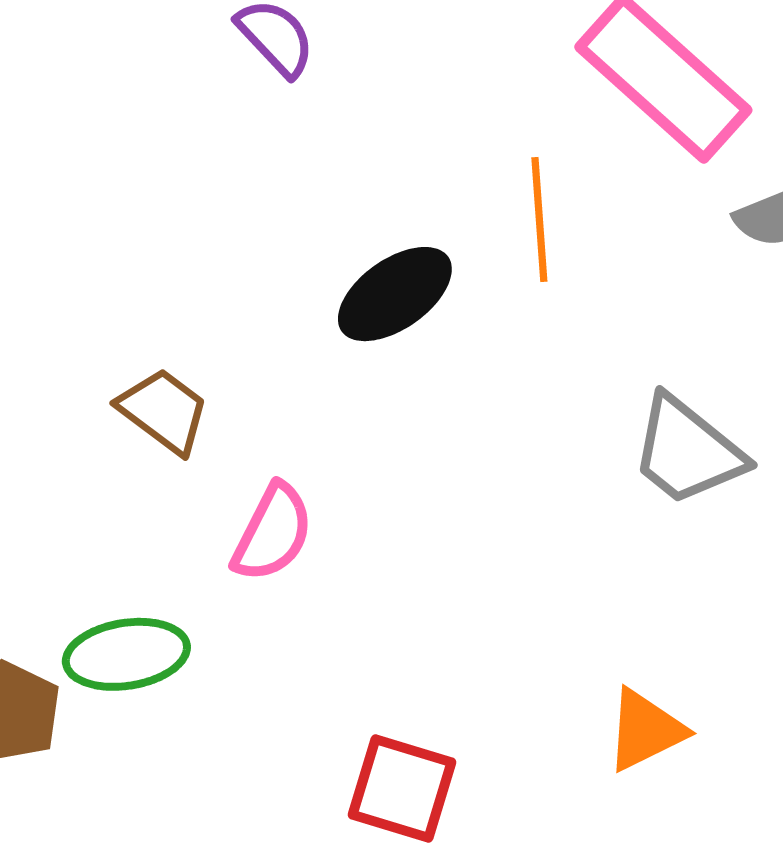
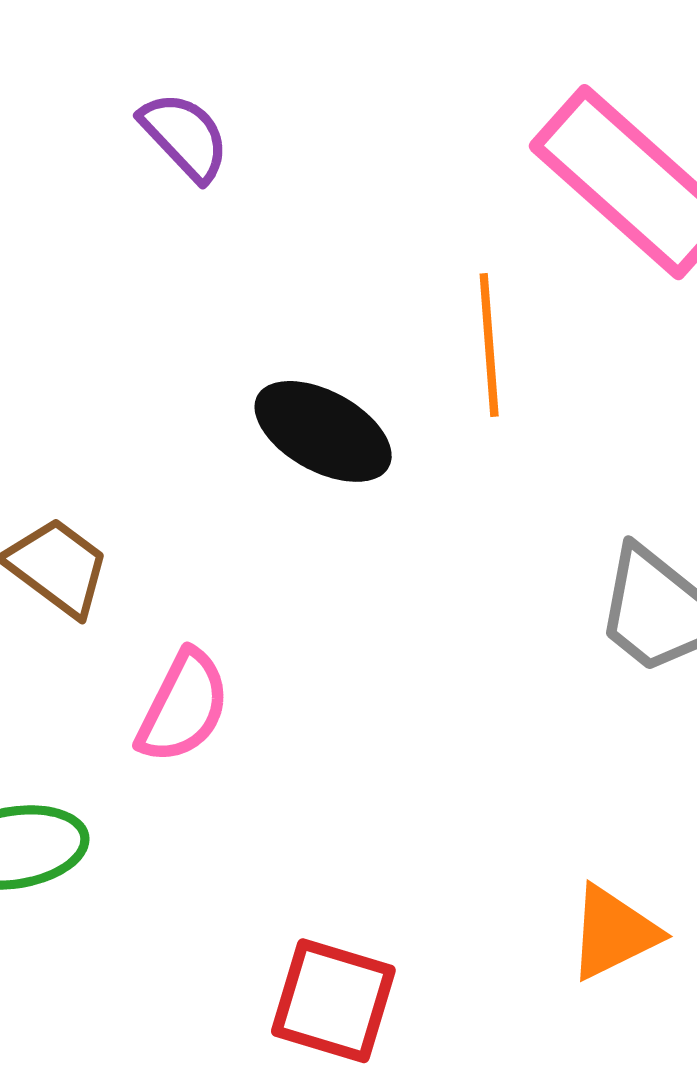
black ellipse: (395, 294) -> (323, 431), turned 64

